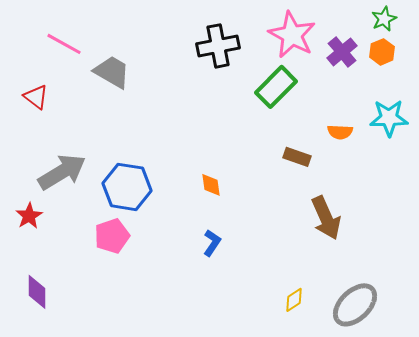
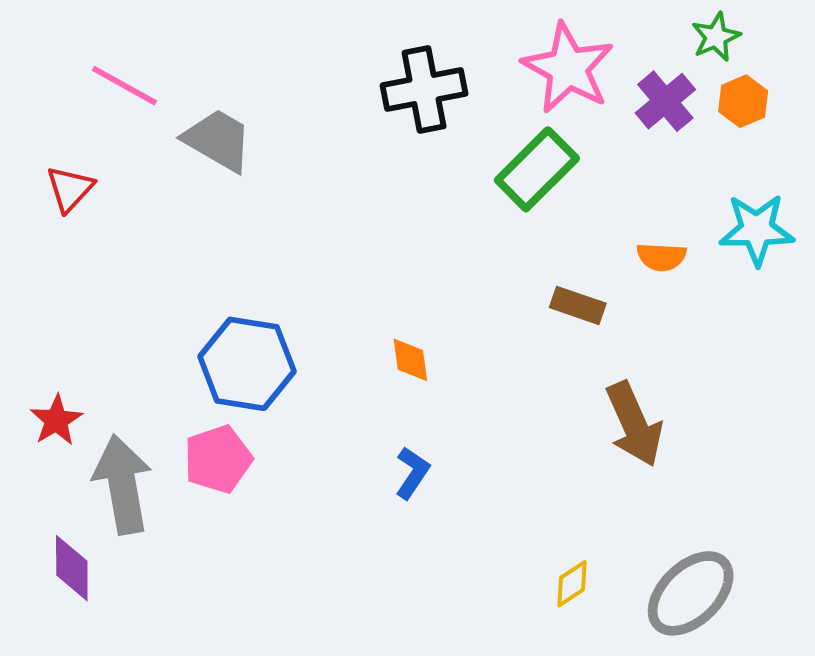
green star: (384, 19) -> (716, 37), moved
red triangle: (36, 97) -> (70, 189), turned 36
gray arrow: (62, 172) -> (122, 484), moved, turned -69

